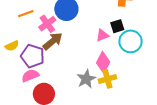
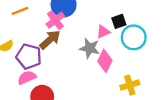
pink cross: (47, 24) -> (55, 20), moved
gray star: (86, 79) -> (90, 48), moved, turned -30
yellow cross: (107, 79) -> (130, 85), moved

